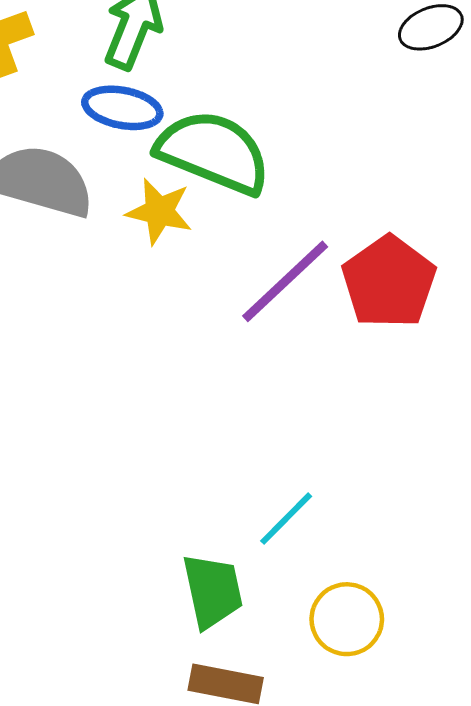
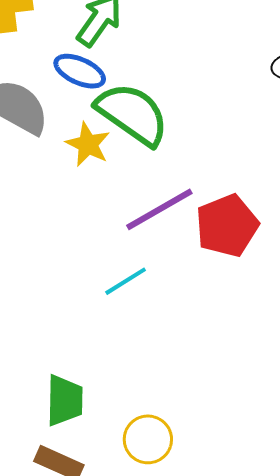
cyan line: (286, 519) -> (126, 281), moved

